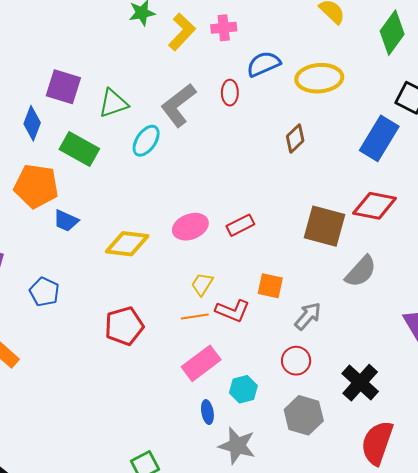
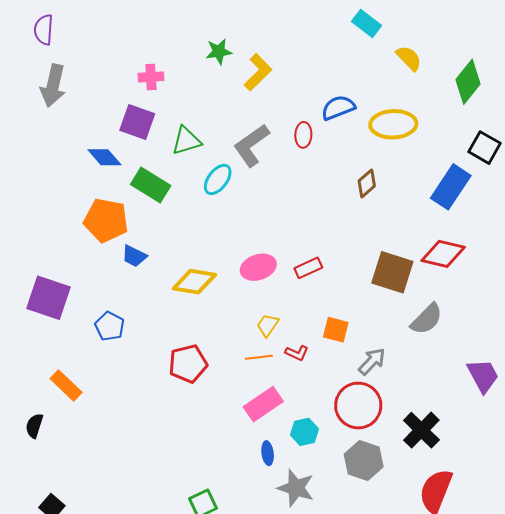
pink cross: (224, 28) -> (151, 77), moved
blue diamond: (32, 123) -> (105, 157), turned -64
red L-shape: (233, 311) -> (297, 353), size x0.7
red circle: (296, 361) -> (358, 406), size x1.6

